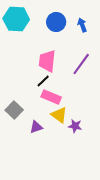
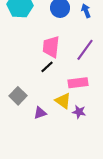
pink rectangle: (51, 97) -> (78, 83), moved, turned -30

